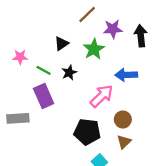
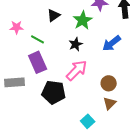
black star: (69, 73) -> (76, 44), moved
blue arrow: (126, 75) -> (112, 43), turned -36
pink arrow: (102, 96) -> (77, 70), moved
black pentagon: (87, 132) -> (54, 92), moved

